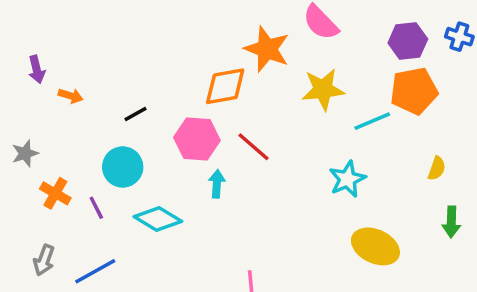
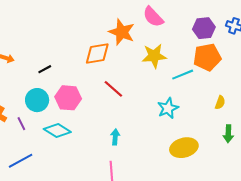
pink hexagon: (197, 139) -> (68, 98), moved
cyan arrow: (217, 184) -> (115, 137), moved
yellow ellipse: (375, 246) -> (184, 148), turned -40

